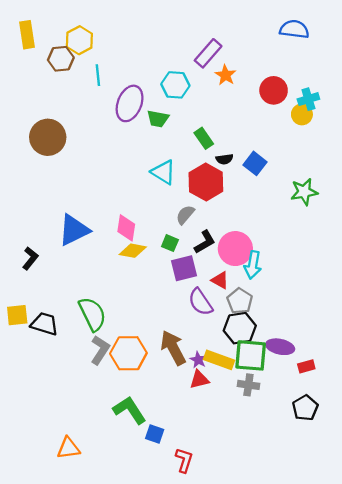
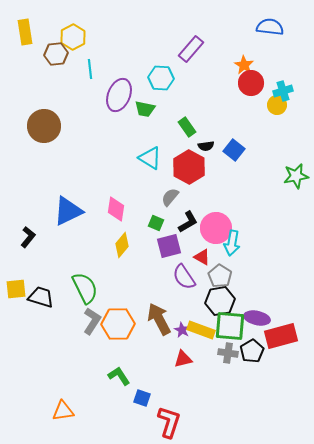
orange star: (226, 75) -> (244, 65), moved
green star: (304, 192) -> (296, 176), moved
yellow diamond: (133, 251) -> (122, 245), moved, turned -60
red rectangle: (306, 366) -> (281, 336), size x2.0
red triangle: (199, 379) -> (183, 359), moved
black pentagon: (305, 408) -> (252, 351), moved
green L-shape: (130, 410) -> (119, 376), size x0.7
red L-shape: (184, 460) -> (169, 422), size x1.4

